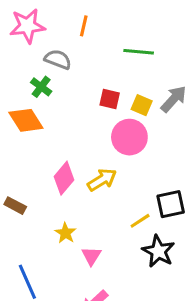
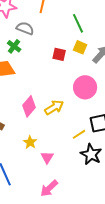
green line: (139, 52) -> (78, 23), turned 60
yellow square: (142, 105) -> (80, 47), moved
pink circle: (129, 137) -> (85, 87), moved

